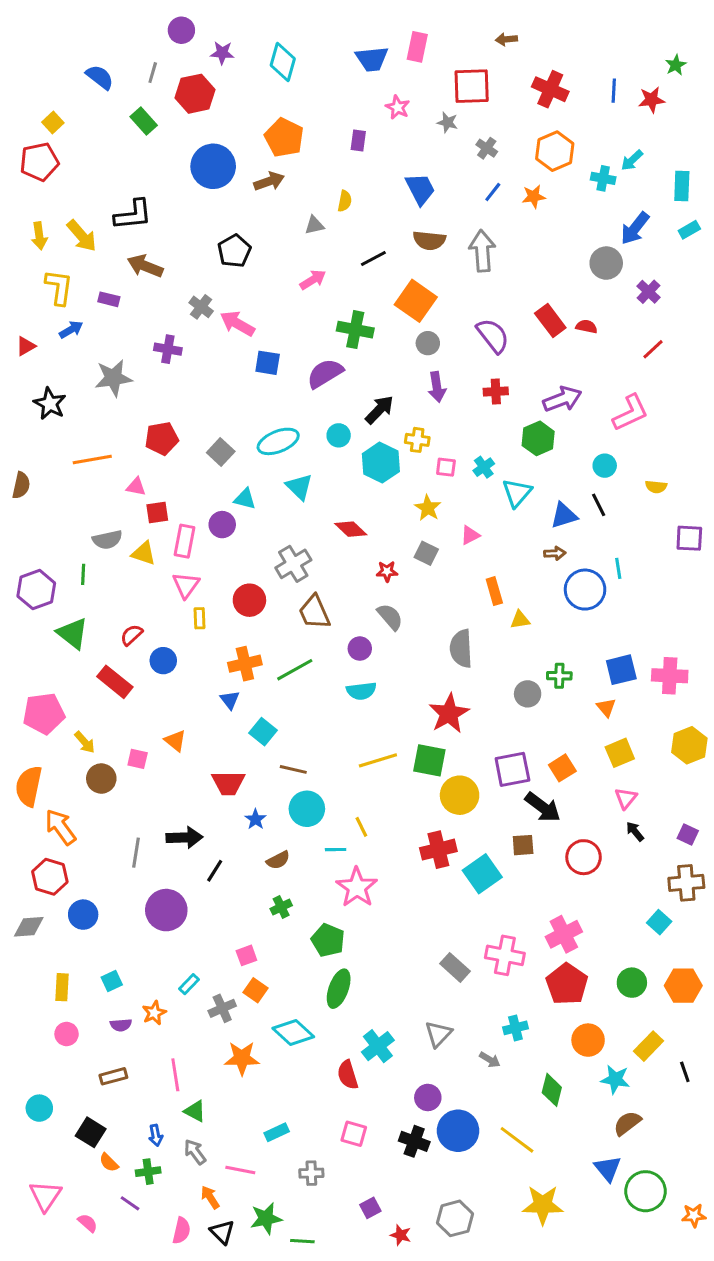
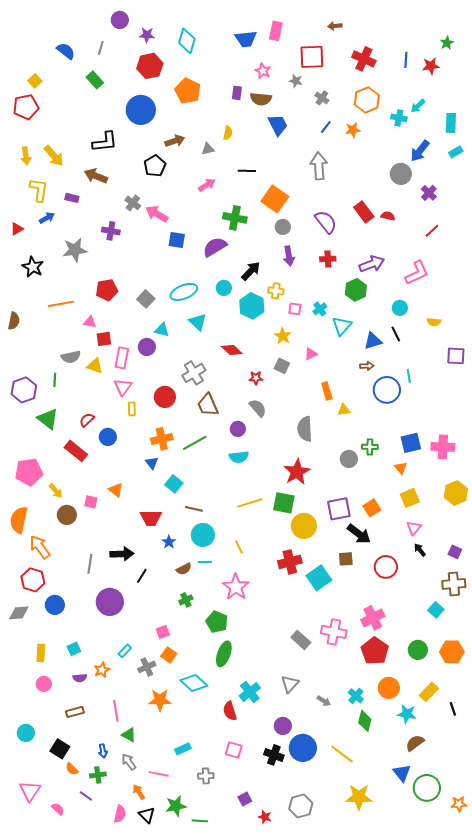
red hexagon: (195, 94) -> (150, 66), moved
brown arrow: (269, 181) -> (175, 141), moved
black L-shape: (133, 215) -> (105, 142), moved
brown semicircle: (429, 240) -> (261, 99), moved
black line: (373, 259) -> (247, 171), turned 30
cyan line: (336, 850) -> (205, 562), moved
cyan cross: (515, 1028) -> (356, 696), moved, turned -35

